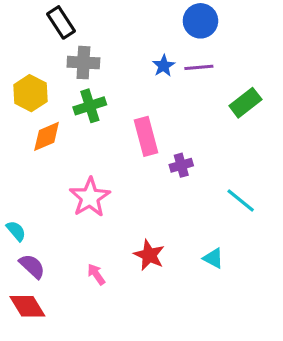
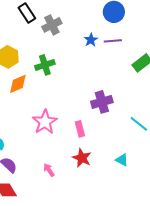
gray cross: (83, 63) -> (52, 25), moved, turned -30
pink rectangle: (146, 136) -> (80, 129), moved, size x0.7
purple cross: (181, 165) -> (102, 102), size x1.5

